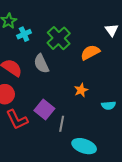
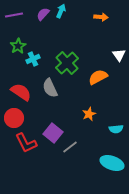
gray line: (62, 124) -> (70, 147), turned 42
cyan ellipse: (84, 146) -> (112, 163), moved

